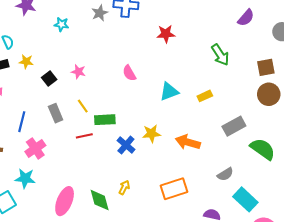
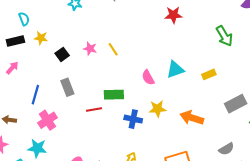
pink semicircle: (129, 73) -> (148, 77), moved
yellow line: (83, 106) -> (113, 49), moved
blue cross: (126, 145) -> (133, 119), turned -30

